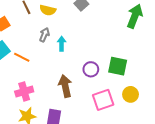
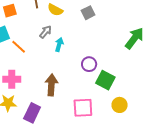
purple circle: (91, 69) -> (89, 64), moved
yellow circle: (131, 94) -> (120, 105), moved

